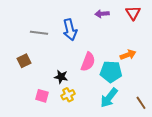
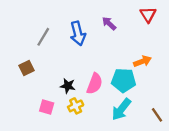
purple arrow: (102, 14) -> (109, 23), moved, turned 48
gray line: (39, 33) -> (43, 37), turned -66
pink semicircle: (88, 62) -> (95, 84), moved

